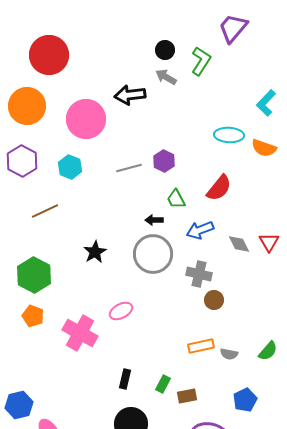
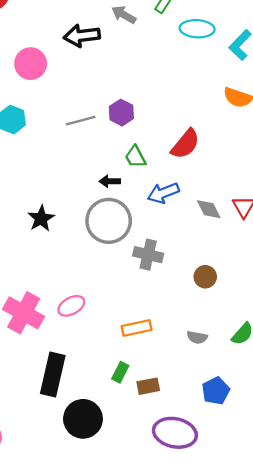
pink circle: (86, 119) -> (31, 64), size x0.7
cyan ellipse: (229, 135) -> (197, 29), moved
gray cross: (199, 274) -> (148, 255), moved
brown circle: (214, 300) -> (205, 277), moved
pink ellipse: (121, 311) -> (71, 306), moved
orange rectangle: (201, 346) -> (137, 328), moved
black rectangle: (125, 379) -> (53, 375), moved, size x1.8

